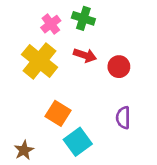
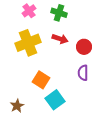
pink cross: (51, 24) -> (29, 11), moved
yellow cross: (40, 61) -> (28, 43), turned 30
purple semicircle: (123, 118) -> (83, 73), moved

